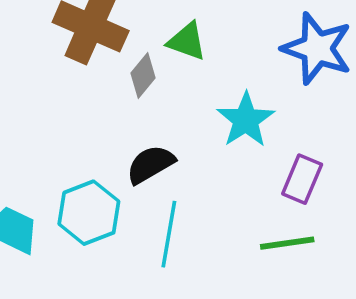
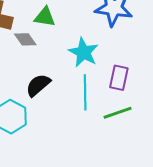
gray diamond: (143, 75) -> (25, 39), turned -65
cyan line: (169, 234) -> (85, 92), moved

